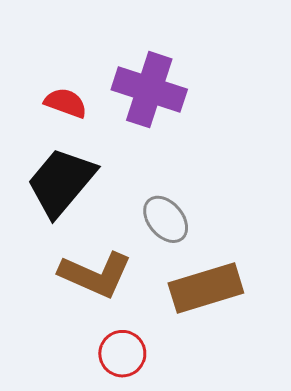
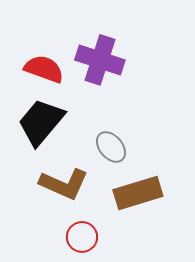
red semicircle: (66, 103) -> (44, 69), size x1.4

